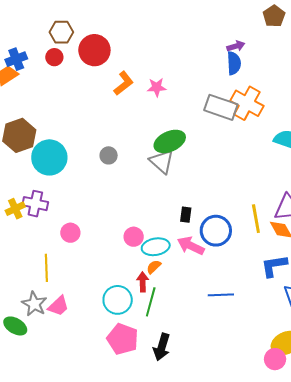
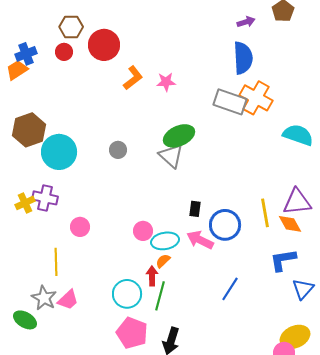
purple arrow: (236, 46) -> (246, 22), moved
blue semicircle: (234, 63) -> (243, 58), size x1.4
blue line: (221, 295) -> (230, 289), turned -55

